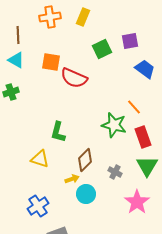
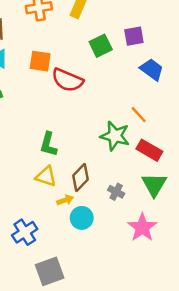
red rectangle: (143, 137) -> (149, 150), turned -40
yellow triangle: (40, 159) -> (46, 176), moved

